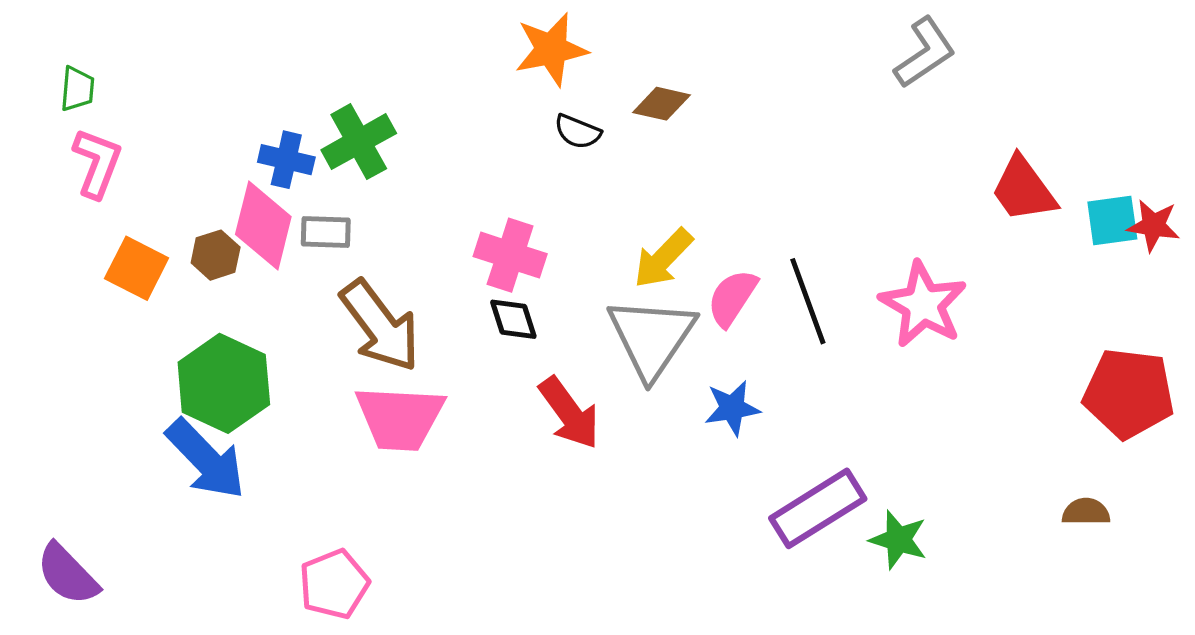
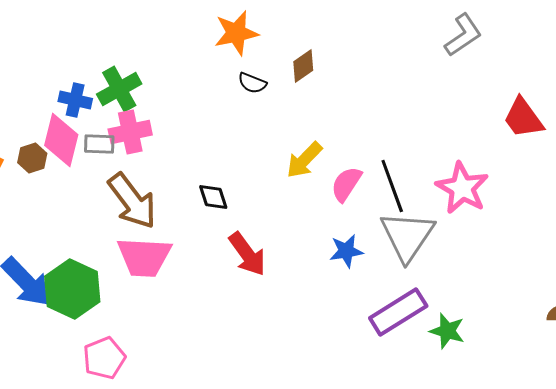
brown diamond: (661, 104) -> (303, 66), turned -48
pink cross: (510, 255) -> (130, 132), moved, turned -30
gray triangle: (652, 337) -> (407, 236), moved
green hexagon: (224, 383) -> (72, 289), moved

